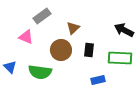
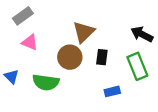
gray rectangle: (42, 16) -> (23, 16), moved
brown triangle: (73, 28) -> (84, 32), size x1.5
green rectangle: (120, 58) -> (137, 66), turned 65

